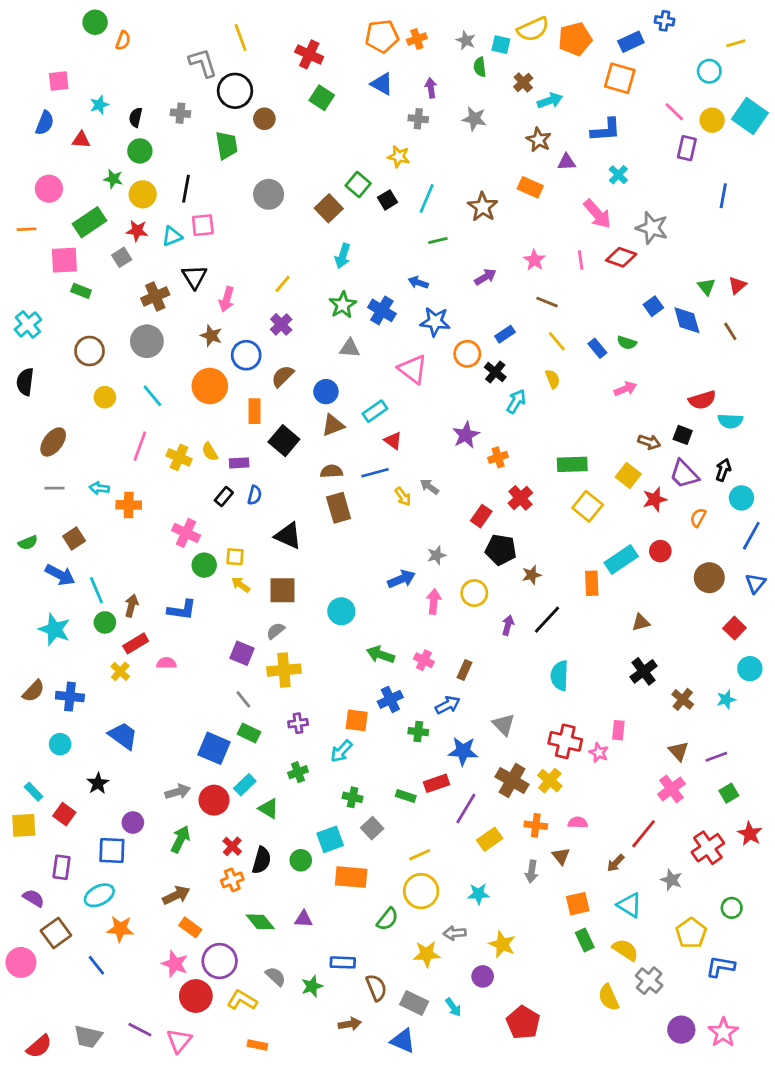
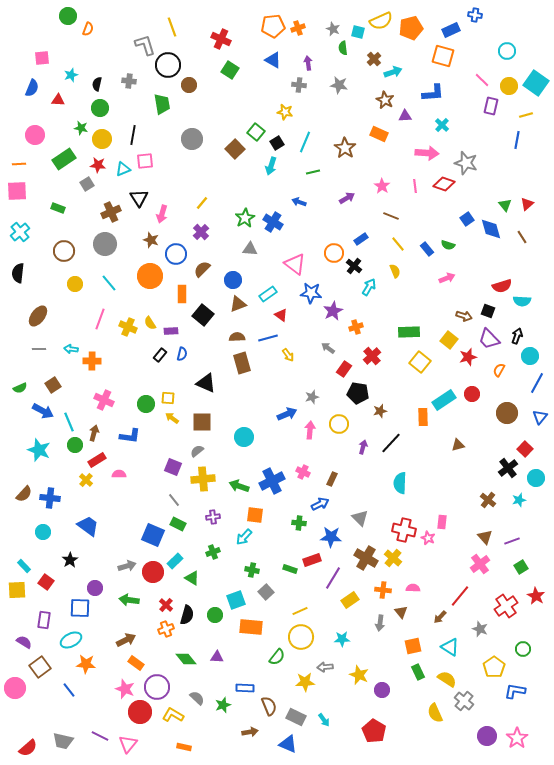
yellow line: (736, 43) -> (526, 115), moved
pink arrow: (597, 214) -> (427, 153), turned -45
cyan arrow: (343, 256) -> (271, 166), moved
pink square: (64, 260) -> (17, 191), moved
blue star: (435, 322) -> (311, 293), moved
gray arrow: (429, 487) -> (328, 348), moved
pink cross: (186, 533) -> (104, 400), moved
green arrow: (381, 655) -> (239, 486), moved
black cross: (644, 671) -> (508, 468), moved
blue cross: (390, 699) -> (272, 481), moved, size x1.4
green arrow: (180, 839) -> (129, 600), turned -108
purple circle: (483, 976) -> (382, 690), moved

